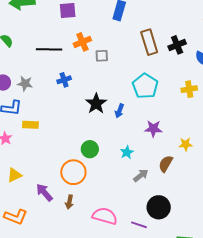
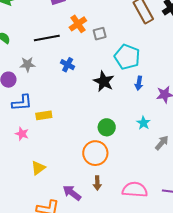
blue cross: (64, 80) -> (68, 65), turned -32
gray star: (25, 84) -> (27, 64), moved
cyan pentagon: (145, 86) -> (127, 57), moved
blue arrow: (119, 111) -> (139, 83), moved
purple arrow: (44, 192) -> (72, 193), moved

